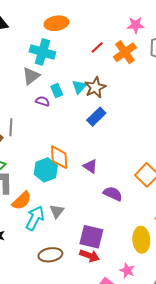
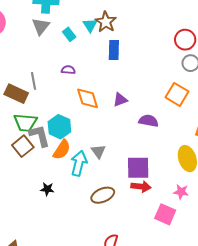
purple semicircle: (43, 101) -> (68, 70), moved
blue rectangle: (96, 117) -> (114, 50), turned -30
purple triangle: (90, 166) -> (120, 100), turned -42
cyan hexagon: (46, 170) -> (59, 127), moved

